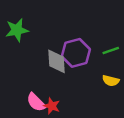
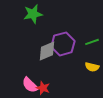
green star: (17, 30) -> (33, 14), moved
gray diamond: (57, 61) -> (47, 51), turned 70

